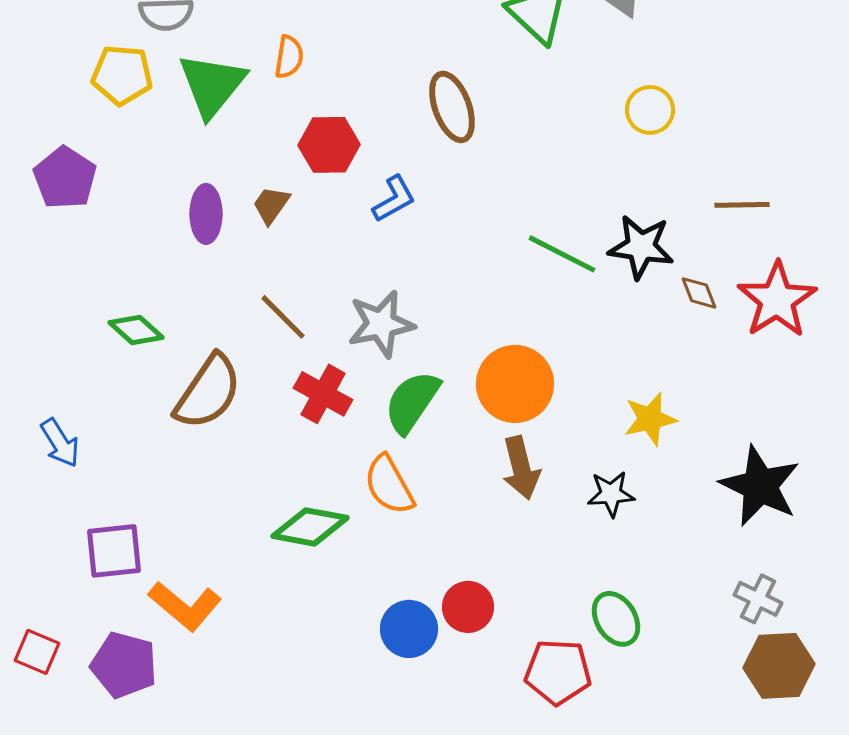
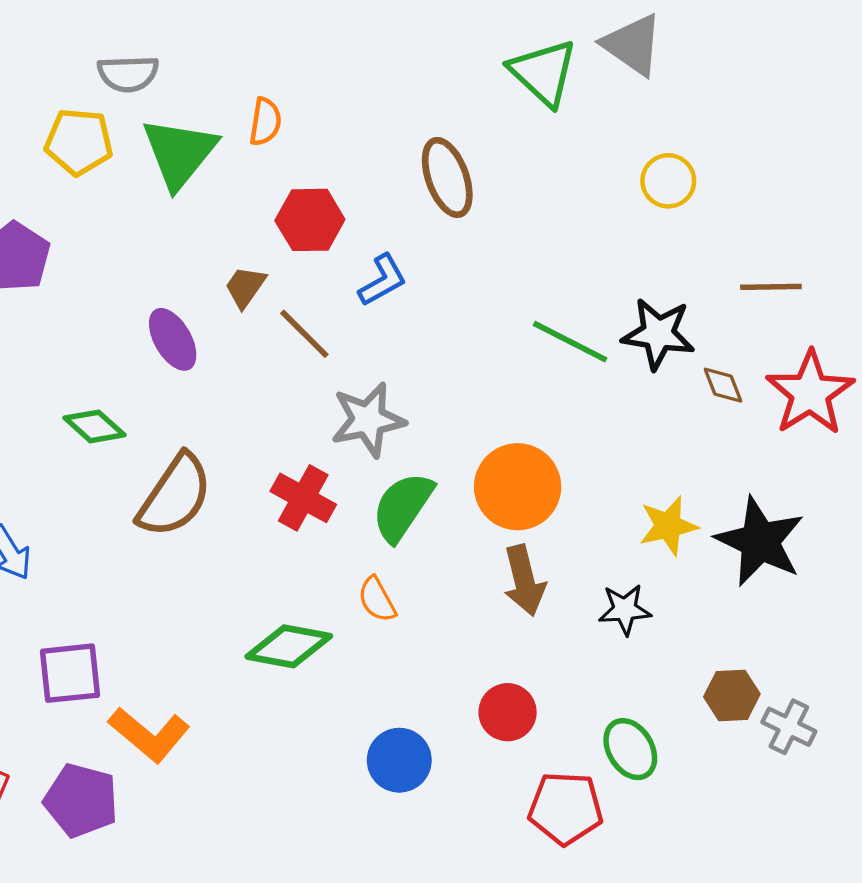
purple ellipse: (206, 214) -> (173, 339), moved, turned -30
brown line: (283, 317) -> (304, 334), moved
orange semicircle: (389, 485) -> (377, 599), size x0.7
black star: (760, 486) -> (760, 541), moved
red circle: (468, 607) -> (508, 712), moved
brown hexagon: (779, 666) -> (732, 695), moved, size x0.7

